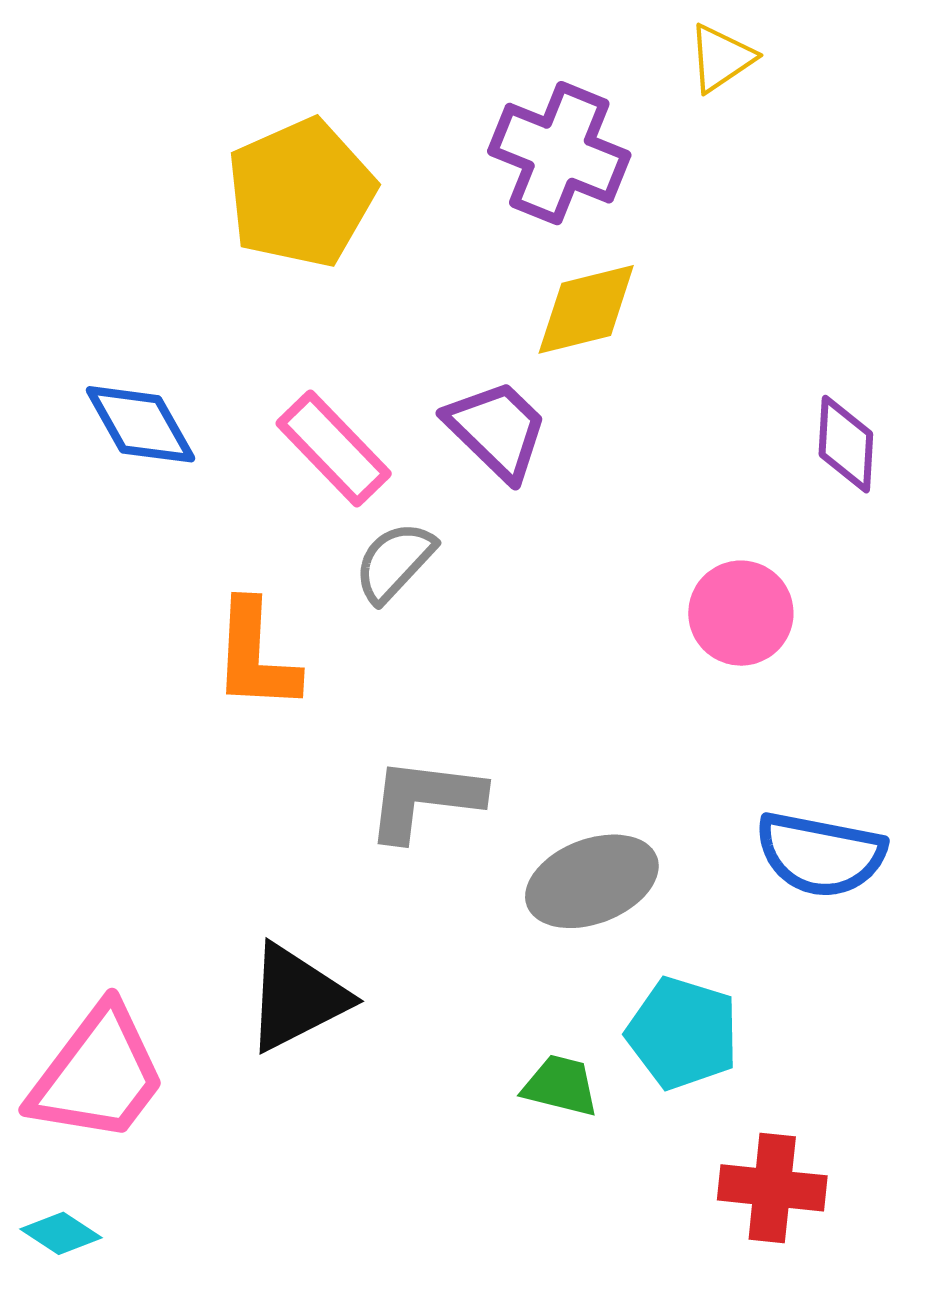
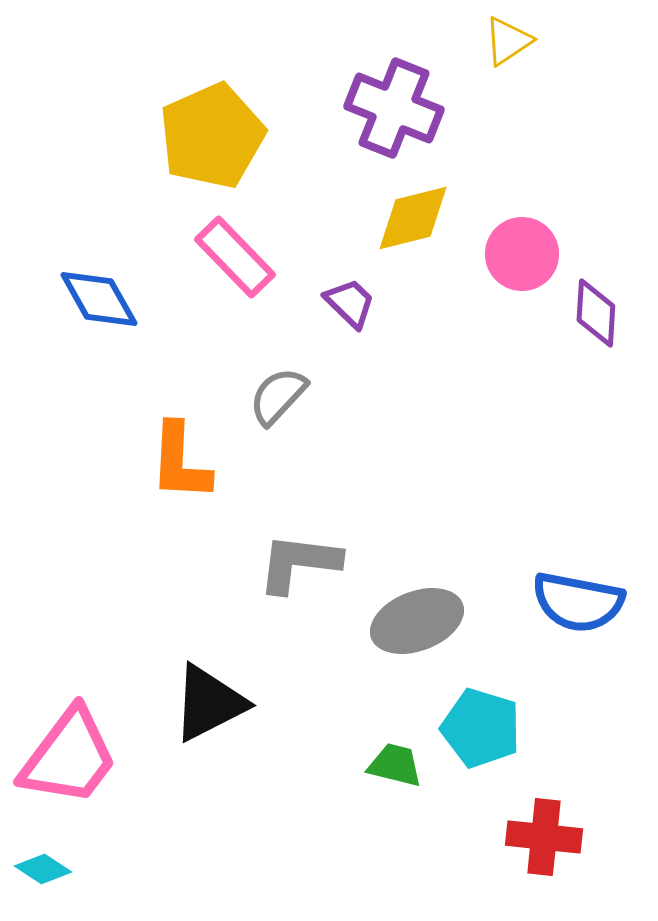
purple trapezoid: (497, 430) -> (350, 303), size x0.7
pink rectangle: (334, 448) -> (235, 257), moved
pink circle: (741, 613) -> (522, 254), moved

